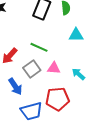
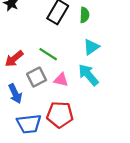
cyan triangle: (76, 35) -> (91, 47), turned -42
cyan arrow: (78, 74) -> (88, 75), moved, size x1.5

